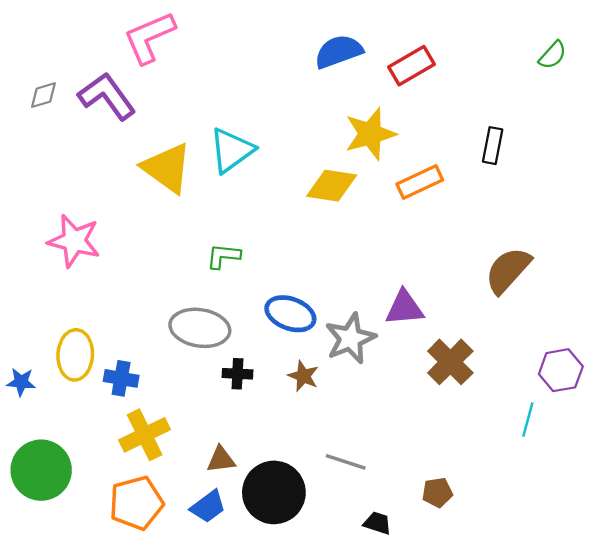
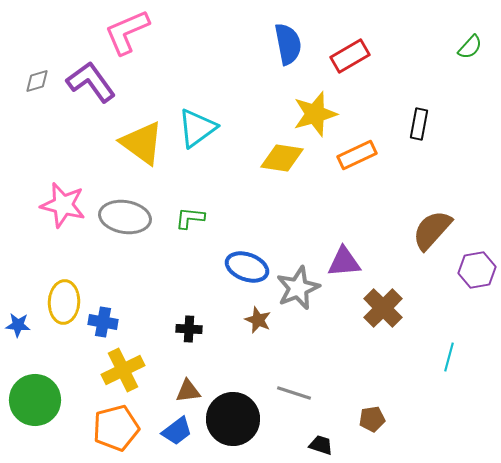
blue semicircle: (339, 52) -> (288, 44), turned 99
gray ellipse: (200, 328) -> (125, 217), moved
purple hexagon: (561, 370) -> (477, 270), moved
black cross: (237, 374) -> (189, 329), moved

